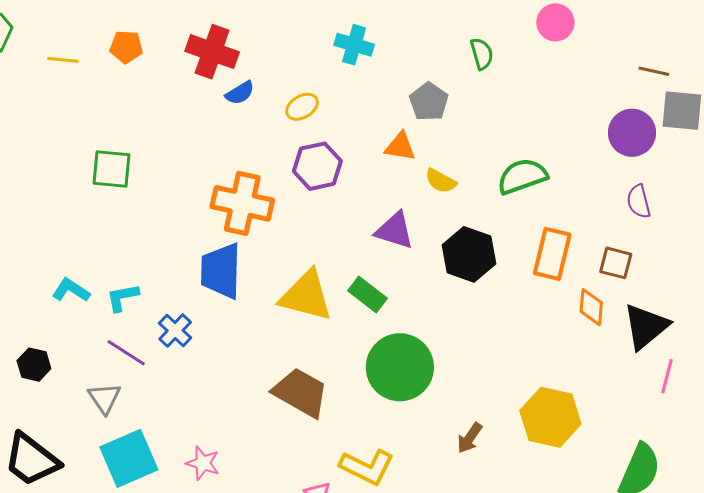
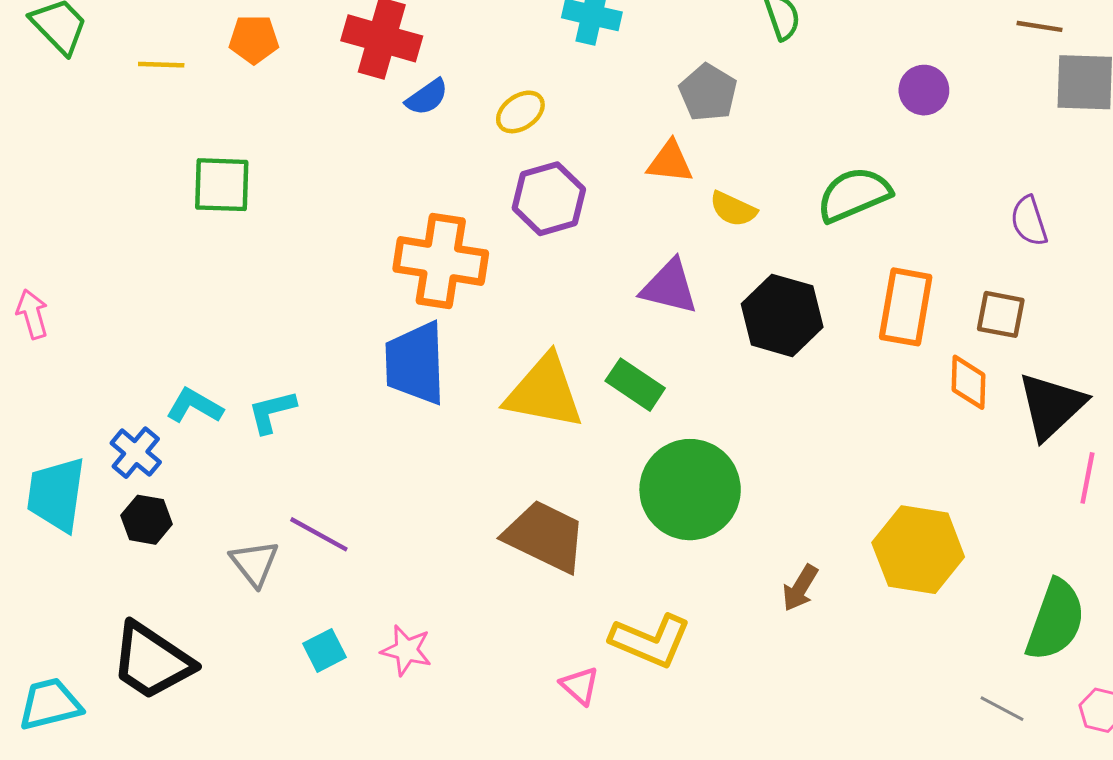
purple circle: (632, 133) -> (924, 90), moved, size x0.7
green square: (112, 169) -> (222, 185), moved
blue cross: (175, 331) -> (136, 453), moved
purple line: (126, 353) -> (319, 534), moved
cyan square: (129, 458) -> (325, 650), moved, size x0.5

